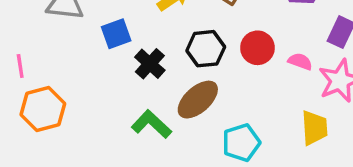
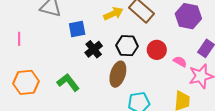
brown ellipse: (198, 100) -> (118, 74), turned -40
orange hexagon: (43, 109) -> (26, 82), moved
green L-shape: (151, 124) -> (68, 82), moved

